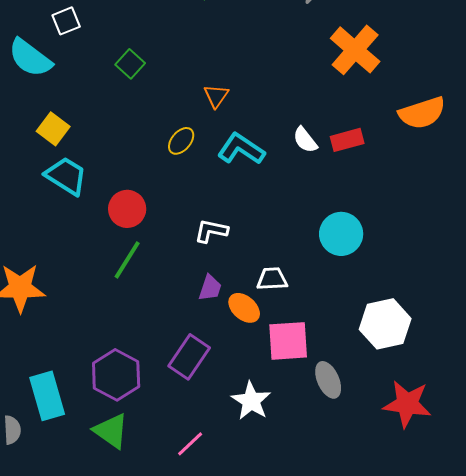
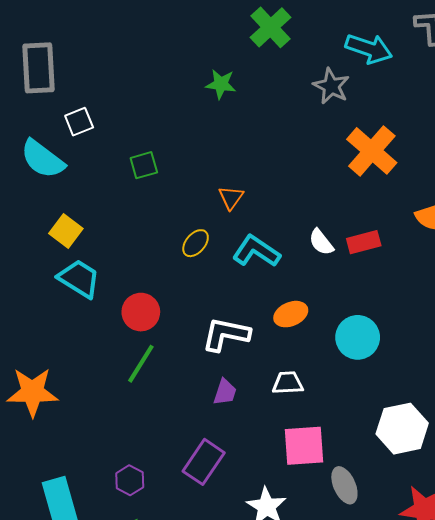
green square: (130, 64) -> (144, 165), turned 32
white L-shape: (211, 231) -> (226, 334), size x1.4
orange ellipse: (244, 308) -> (291, 314), moved, turned -64
purple hexagon: (116, 375) -> (130, 480), size x0.6

